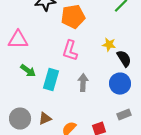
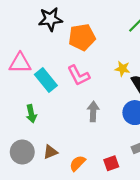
pink L-shape: (70, 51) -> (79, 75), turned -45
green arrow: (28, 71) -> (31, 114), moved, turned 42
cyan rectangle: (51, 80) -> (46, 80), moved, turned -55

